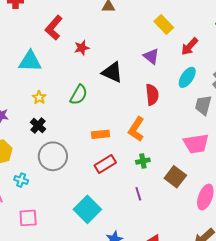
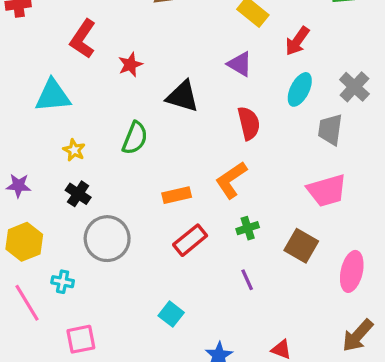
orange L-shape: (136, 129) -> (231, 180), turned 30
cyan square: (87, 209) -> (171, 314), size x0.6

